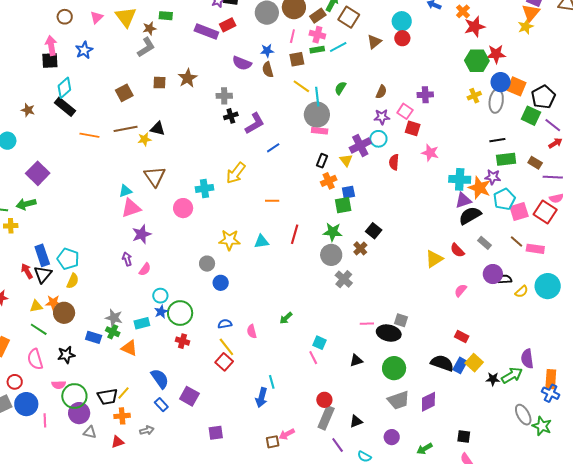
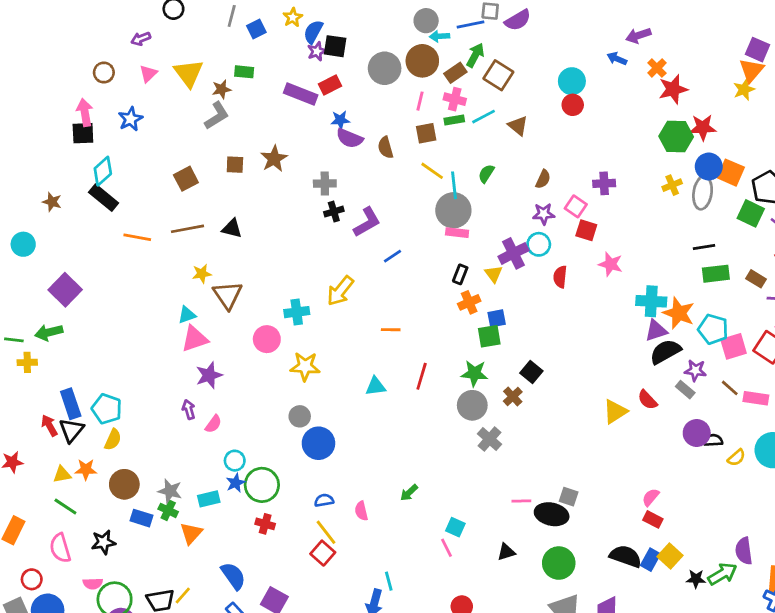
brown triangle: (374, 42) -> (518, 126), moved, turned -42
blue star: (267, 51) -> (340, 120), moved
yellow star: (144, 139) -> (202, 274), moved
purple star: (493, 177) -> (695, 370), moved
cyan pentagon: (504, 199) -> (713, 329), turned -30
yellow star: (229, 240) -> (305, 366), moved
blue circle: (221, 283) -> (318, 443), size x1.5
pink semicircle: (461, 290) -> (651, 497), moved
brown circle: (64, 313) -> (124, 484), moved
orange triangle: (129, 348) -> (191, 533), turned 48

